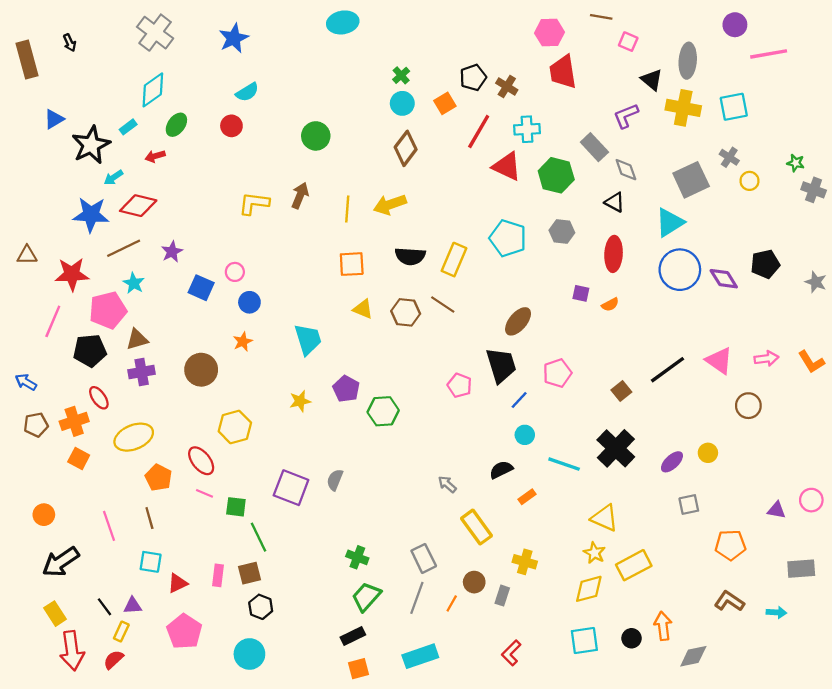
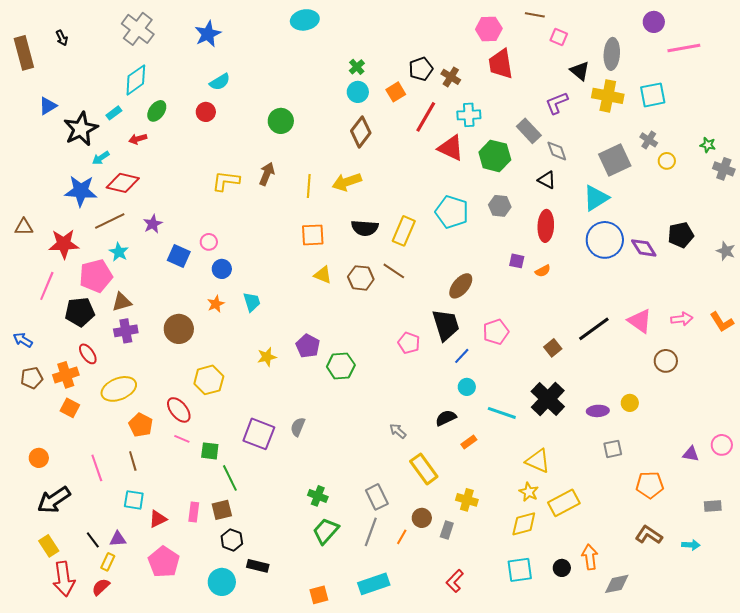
cyan trapezoid: (308, 339) -> (252, 302), moved, size x0.7
purple ellipse: (672, 462) -> (598, 411), turned 40
gray rectangle: (801, 569) -> (713, 506), size x0.7
black rectangle: (353, 636) -> (258, 566), moved, turned 40

